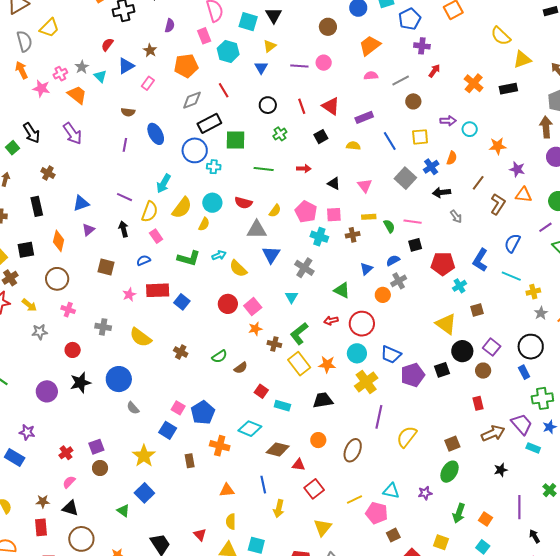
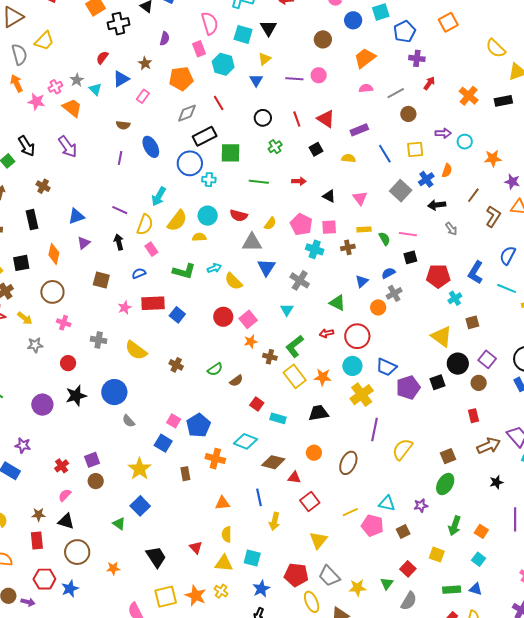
yellow semicircle: (204, 224) -> (199, 237), turned -120
brown square: (393, 535) -> (403, 531), moved

